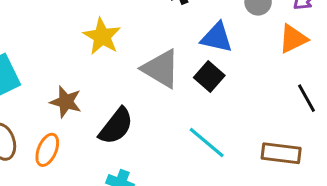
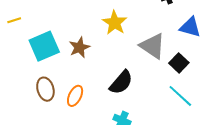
black square: (209, 77) -> (179, 63), moved
brown star: (66, 102) -> (79, 47), moved, turned 30

